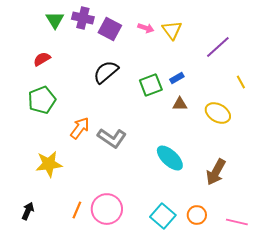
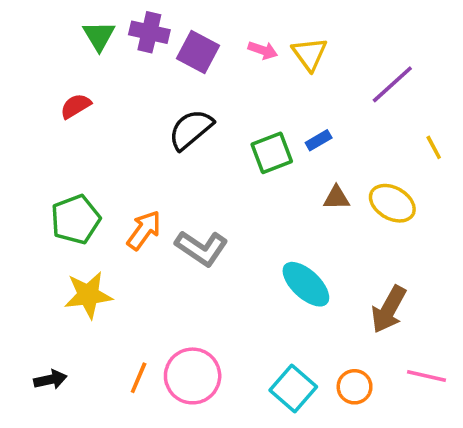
green pentagon: (42, 100) -> (76, 219), moved
brown triangle: (180, 104) -> (337, 198), moved
black arrow: (28, 211) -> (50, 380), turned 54
pink line: (237, 222) -> (427, 376), moved

